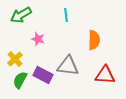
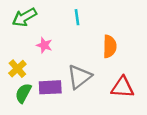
gray triangle: (68, 66) -> (79, 77), turned -45
purple rectangle: (43, 75) -> (50, 87), turned -30

